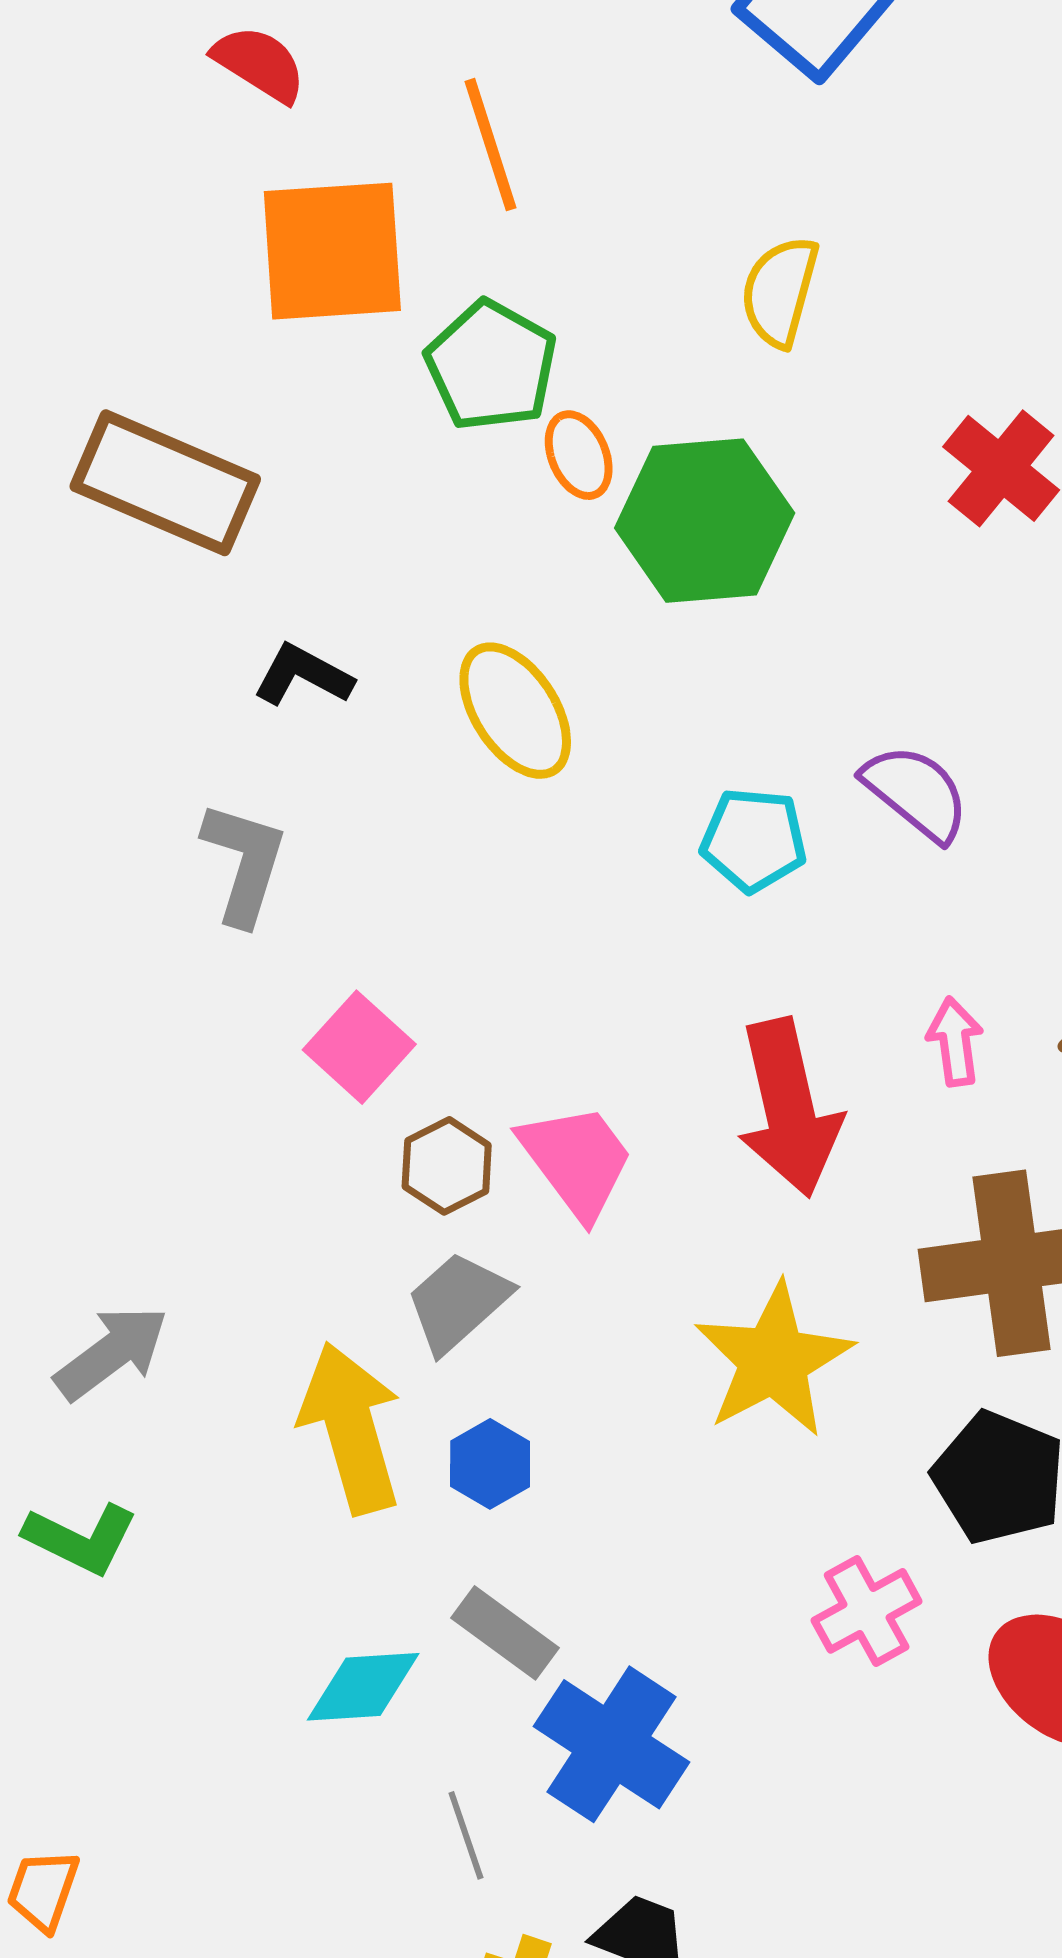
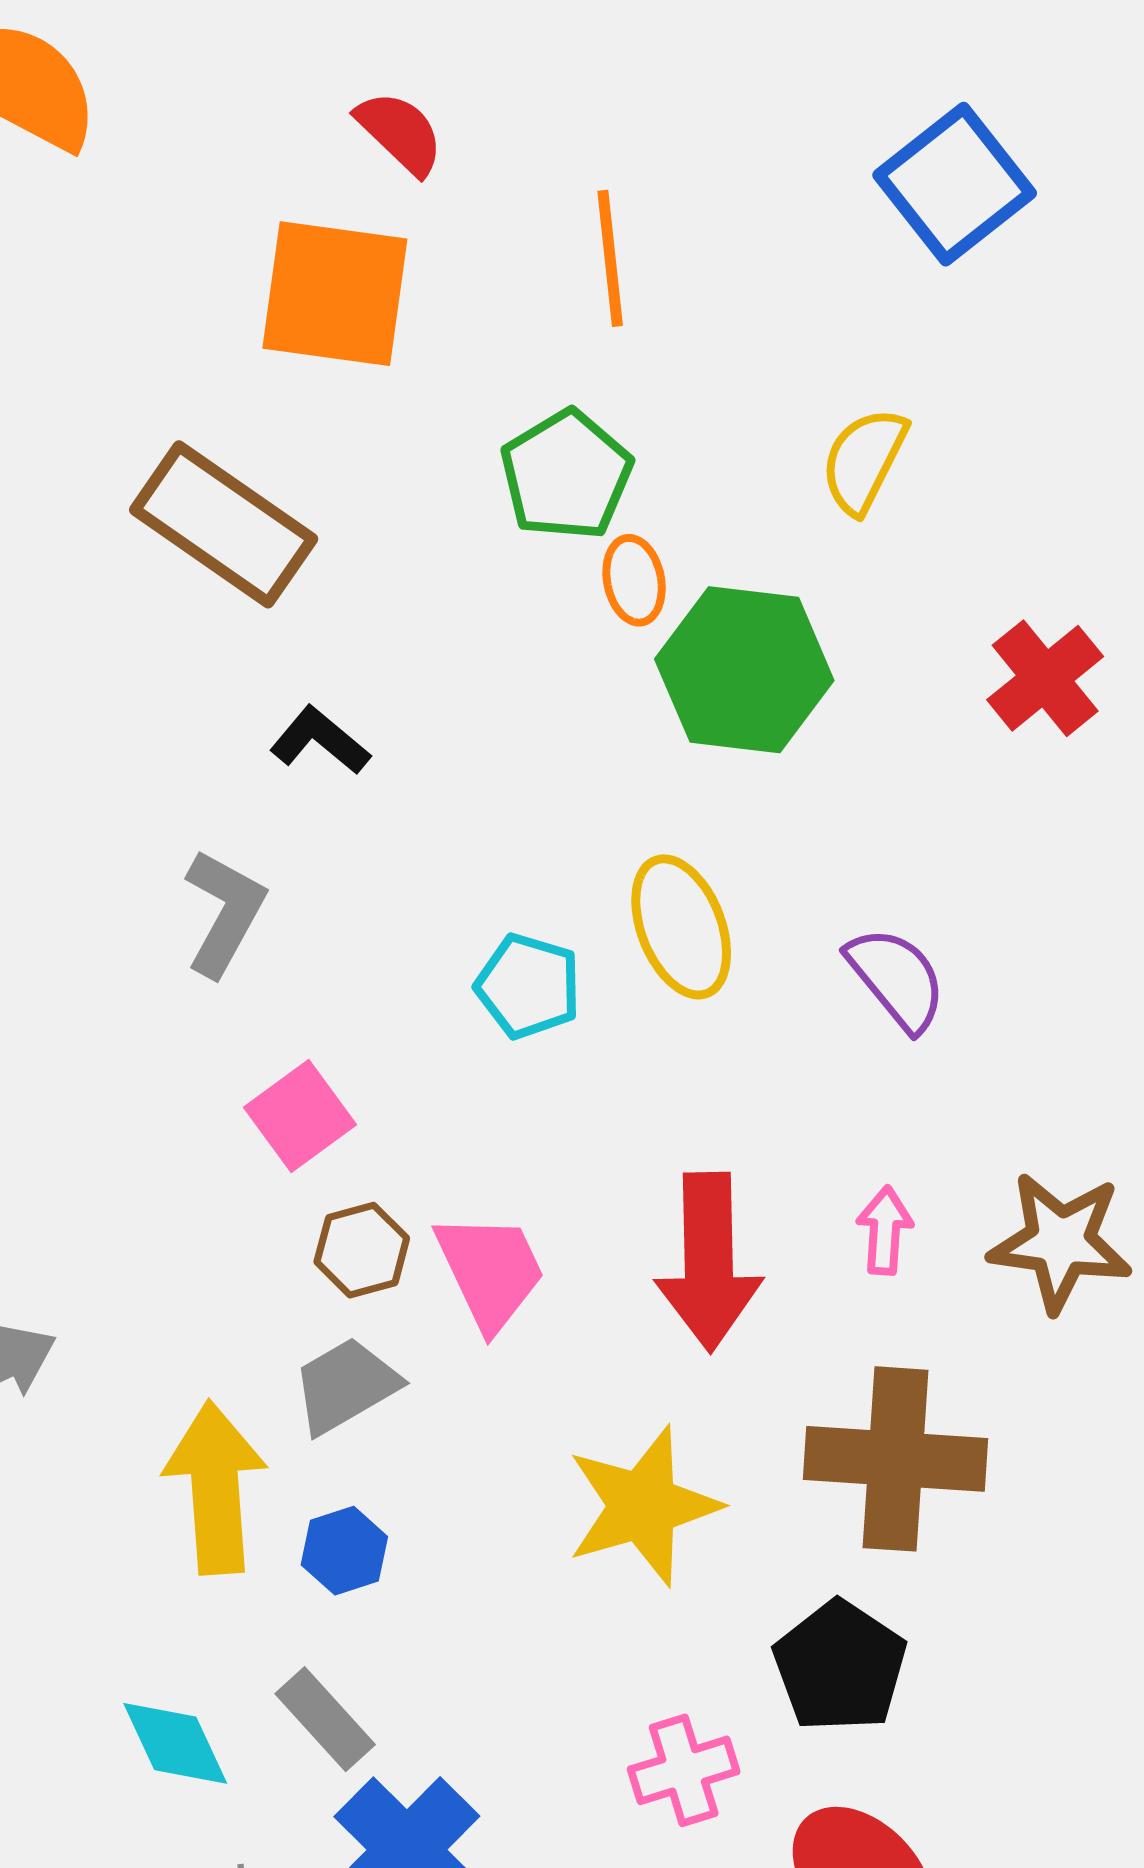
orange square: (332, 251) -> (335, 294), moved
yellow ellipse: (515, 711) -> (681, 927), moved
cyan pentagon: (754, 840) -> (528, 986), moved
cyan diamond: (363, 1687) -> (175, 1743), turned 57

